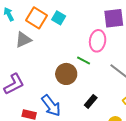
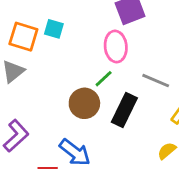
green line: (84, 61) -> (104, 79), turned -56
black rectangle: (91, 101) -> (124, 110), moved, size x1.6

